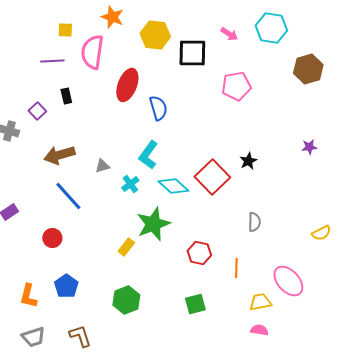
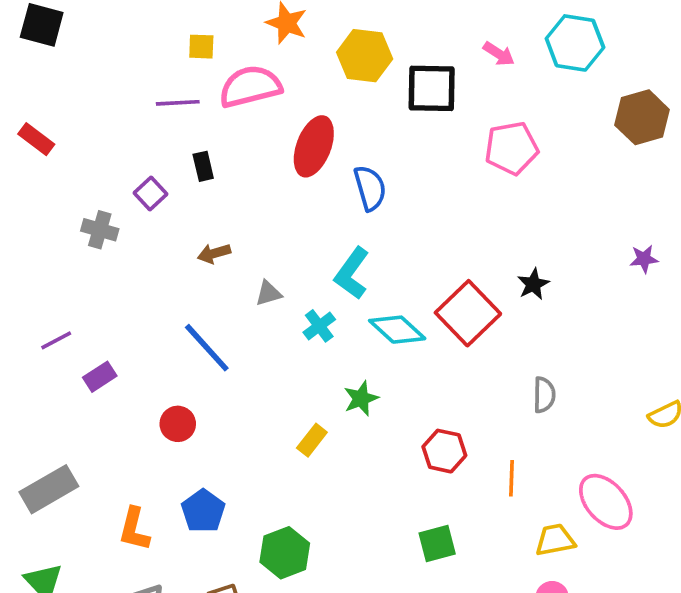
pink semicircle: (92, 52) -> (250, 86), turned 68
brown arrow: (59, 155) -> (214, 253), moved, size x0.6
green star: (153, 224) -> (361, 398), size x0.6
green hexagon: (126, 300) -> (285, 553), moved

